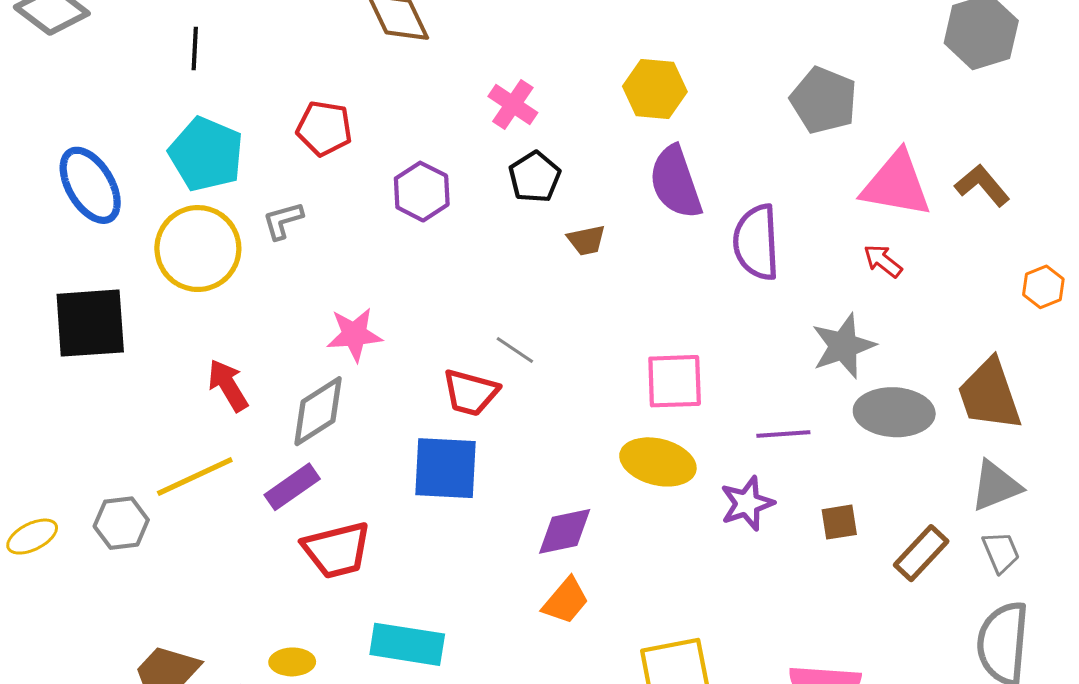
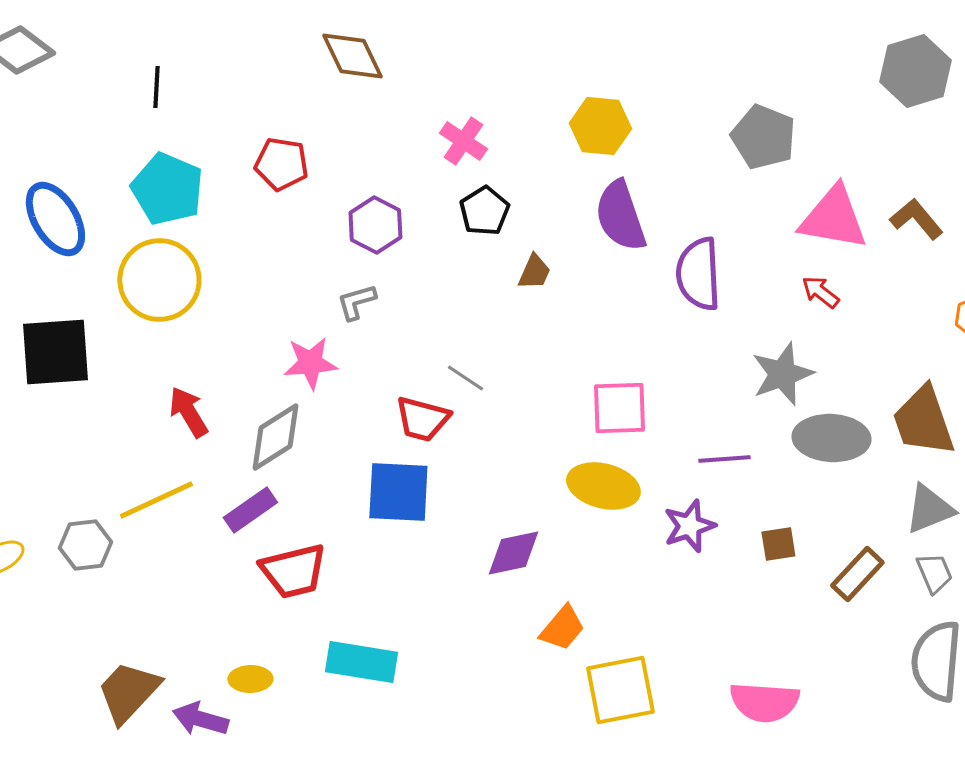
gray L-shape: (283, 221) -> (356, 302), moved
brown trapezoid: (586, 240) -> (534, 272), turned -54
orange trapezoid: (566, 601) -> (562, 628), moved

